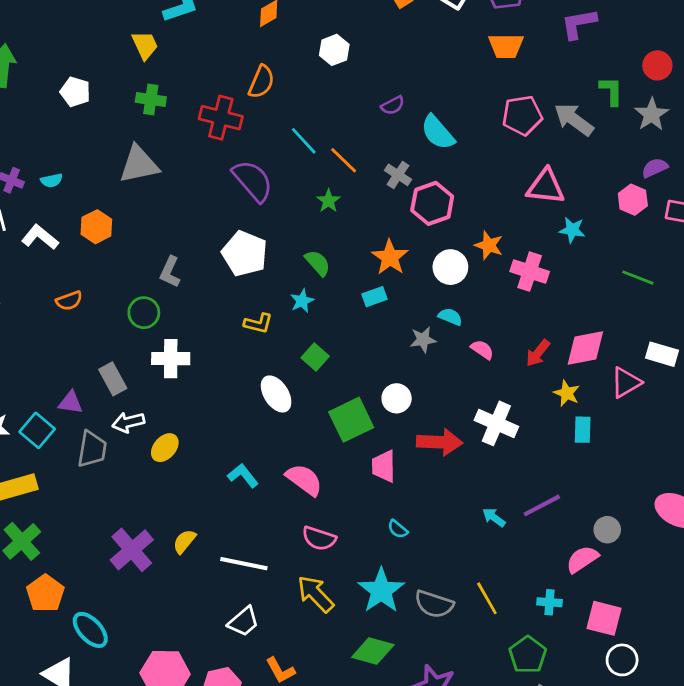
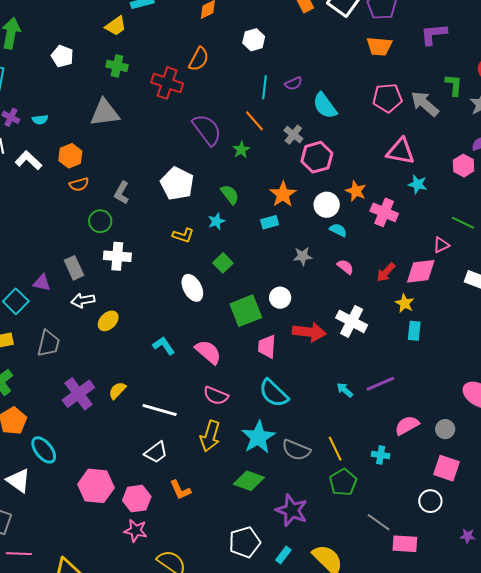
yellow trapezoid: (145, 45) -> (116, 26), turned 75
cyan line: (304, 141) -> (265, 87), moved, turned 45
purple semicircle: (253, 181) -> (207, 130), moved
orange semicircle: (69, 301) -> (79, 184), moved
cyan semicircle: (450, 317) -> (338, 230), moved
pink triangle: (626, 382) -> (441, 245), moved, size x0.7
gray trapezoid: (92, 449) -> (48, 343), moved
cyan semicircle: (398, 529) -> (274, 393), size x2.0
gray circle: (607, 530) -> (445, 429), moved
yellow arrow: (315, 594) -> (210, 436), turned -124
pink square: (604, 618) -> (446, 468), moved
green pentagon: (528, 655) -> (343, 482), moved

